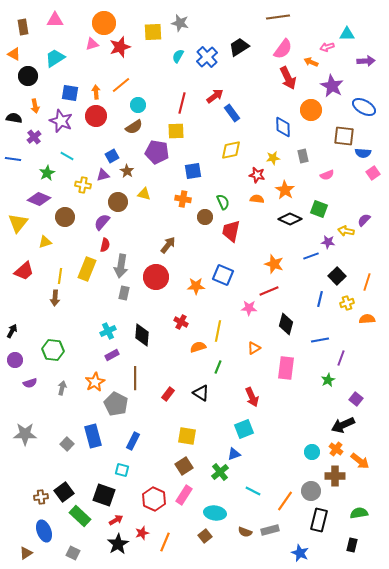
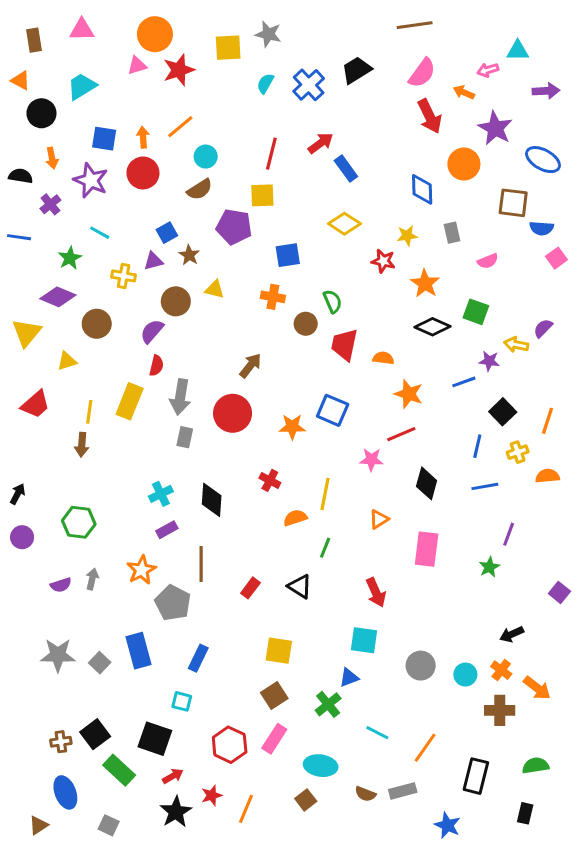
yellow diamond: (231, 150) -> (344, 224), turned 45
orange semicircle: (257, 199) -> (383, 358), moved
blue line: (320, 340) -> (485, 486), moved
purple semicircle: (30, 383) -> (61, 585), moved
purple square: (356, 399) -> (559, 592), moved
black arrow: (343, 425) -> (512, 634), size x0.7
cyan square: (244, 429) -> (364, 640), turned 30
gray star: (25, 434) -> (58, 655), moved
gray circle: (311, 491) -> (421, 666), moved

